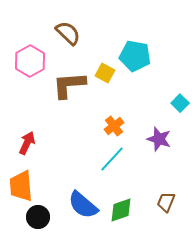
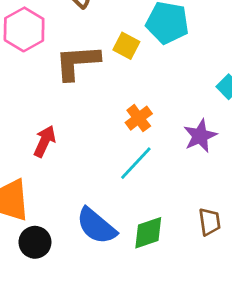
purple star: (159, 139) -> (200, 136), turned 30
red arrow: (27, 143) -> (45, 141), moved
brown trapezoid: (166, 202) -> (210, 222), turned 150

